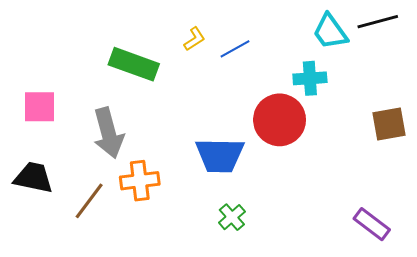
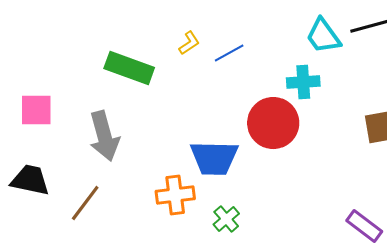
orange cross: (140, 181) -> (175, 195), moved

